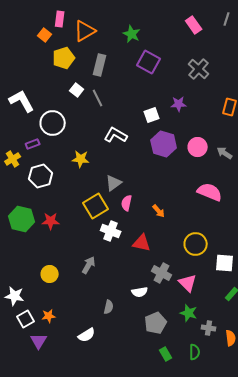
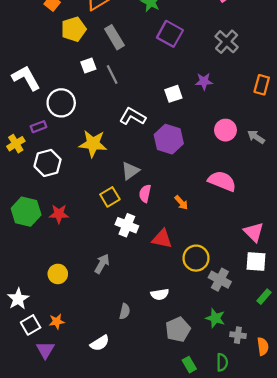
gray rectangle: (100, 65) -> (114, 37), turned -45
white square: (77, 90) -> (88, 65), turned 32
purple hexagon: (164, 144) -> (169, 139), moved
yellow star: (81, 159) -> (93, 144), size x1.4
pink semicircle: (210, 192) -> (222, 181), moved
yellow square: (96, 206) -> (110, 197), size x0.7
yellow circle: (196, 244) -> (196, 258), moved
gray cross: (162, 273) -> (220, 280), moved
pink triangle: (188, 283) -> (254, 232), moved
white star: (15, 296) -> (18, 299), turned 30

